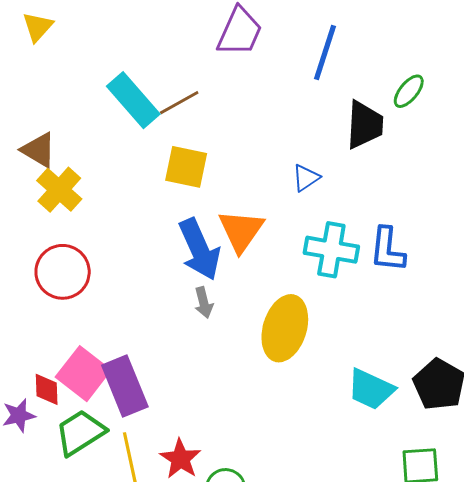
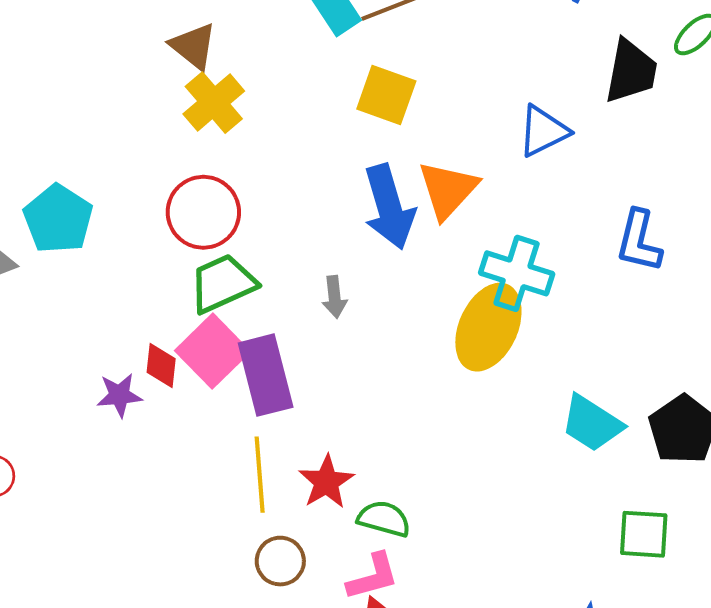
blue triangle: (306, 178) -> (543, 131), size x1.4
cyan cross: (331, 250) -> (517, 273), moved
gray arrow: (204, 303) -> (334, 297), moved
green trapezoid: (80, 433) -> (223, 283), moved

